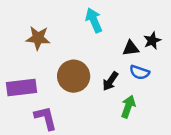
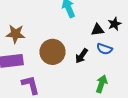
brown star: (38, 38) -> (16, 34), moved
green arrow: (128, 107) -> (102, 84), moved

